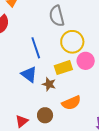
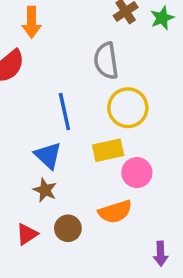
pink circle: (86, 61) -> (137, 173), moved
brown star: (49, 84) -> (45, 190), moved

